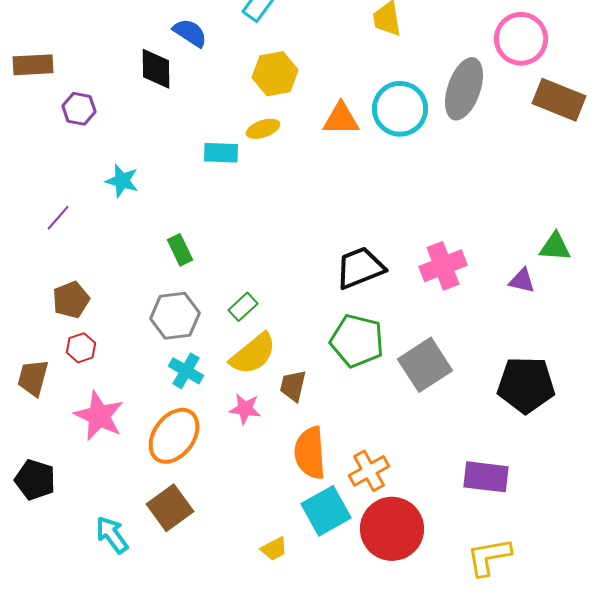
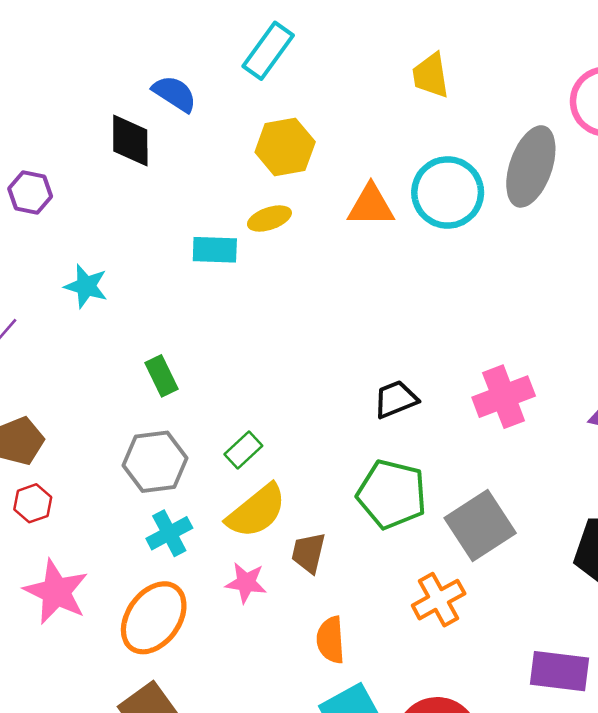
black trapezoid: (360, 268) -> (396, 399), size x0.7
cyan cross: (186, 371) -> (169, 533), turned 32
orange semicircle: (310, 453) -> (331, 640), size x0.7
orange cross: (369, 471) -> (439, 600), moved

